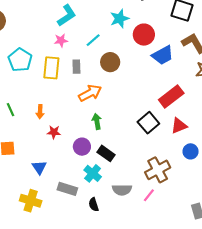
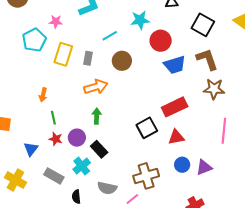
pink star: (61, 40) -> (56, 22), moved
green line: (11, 110) -> (53, 118), moved
red star: (54, 132) -> (56, 139), moved

